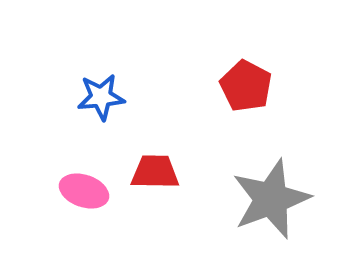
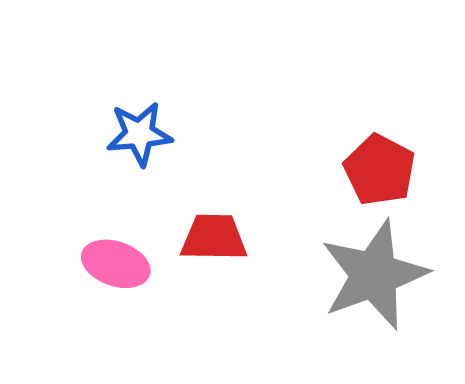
red pentagon: (246, 86) -> (380, 170), moved

